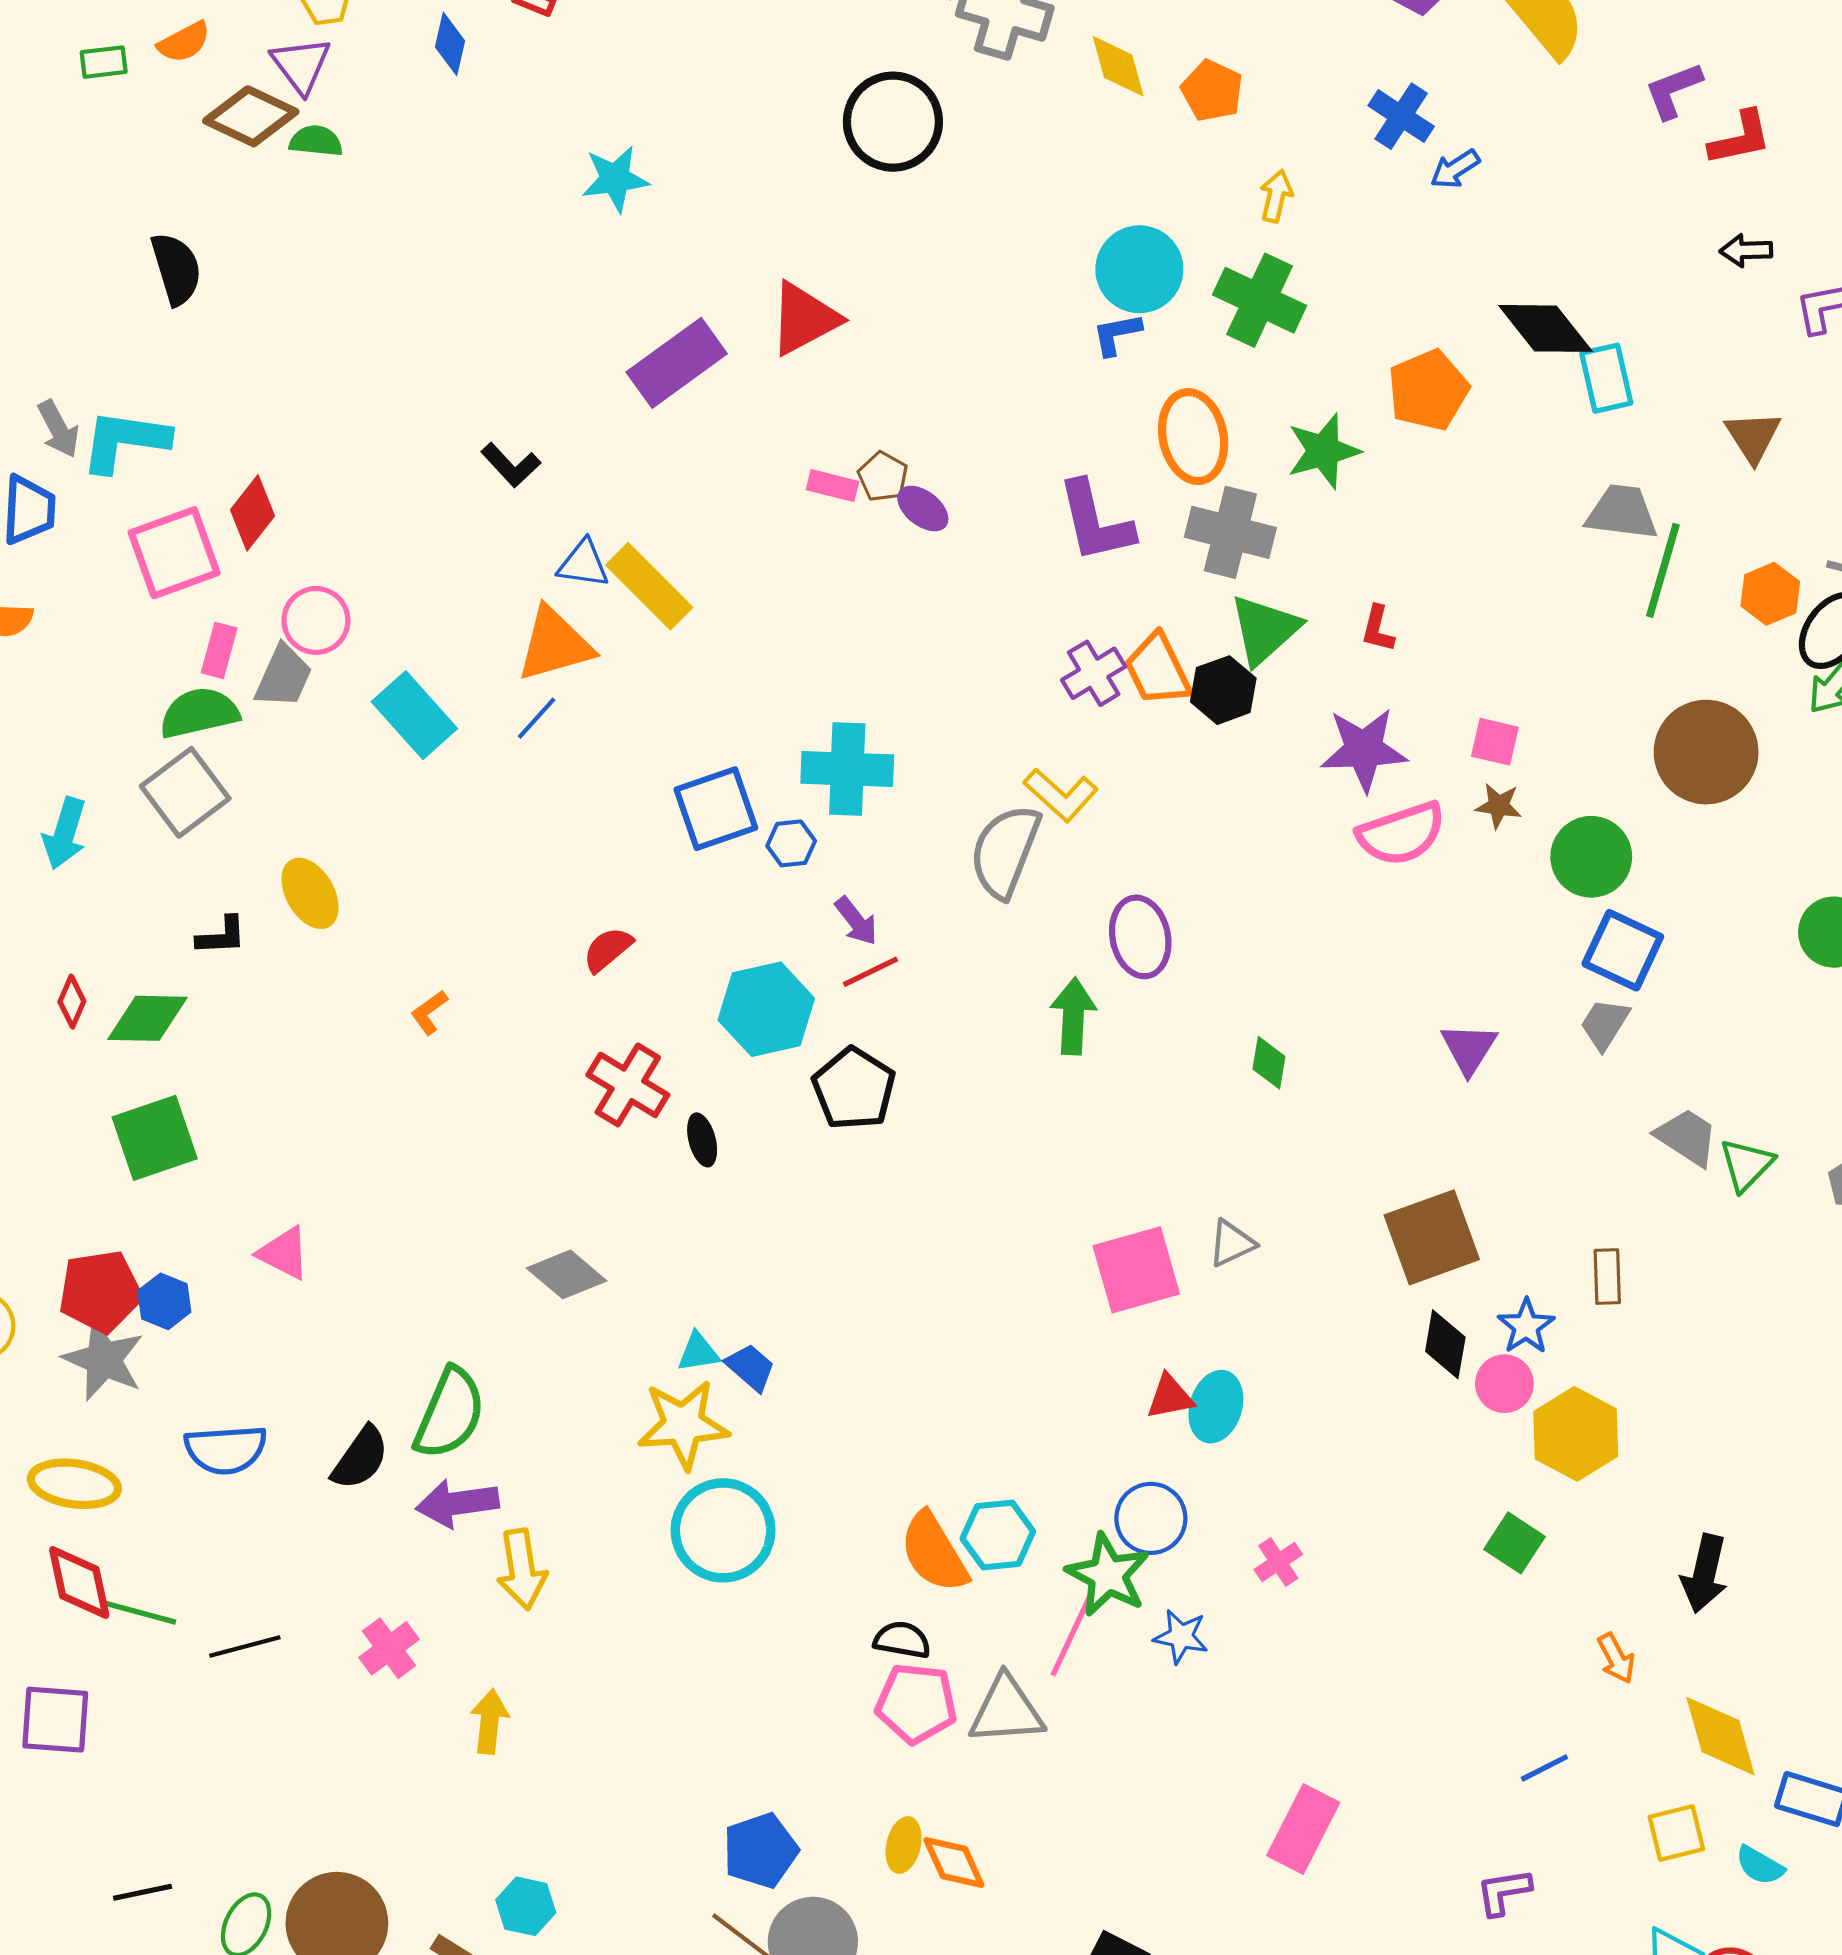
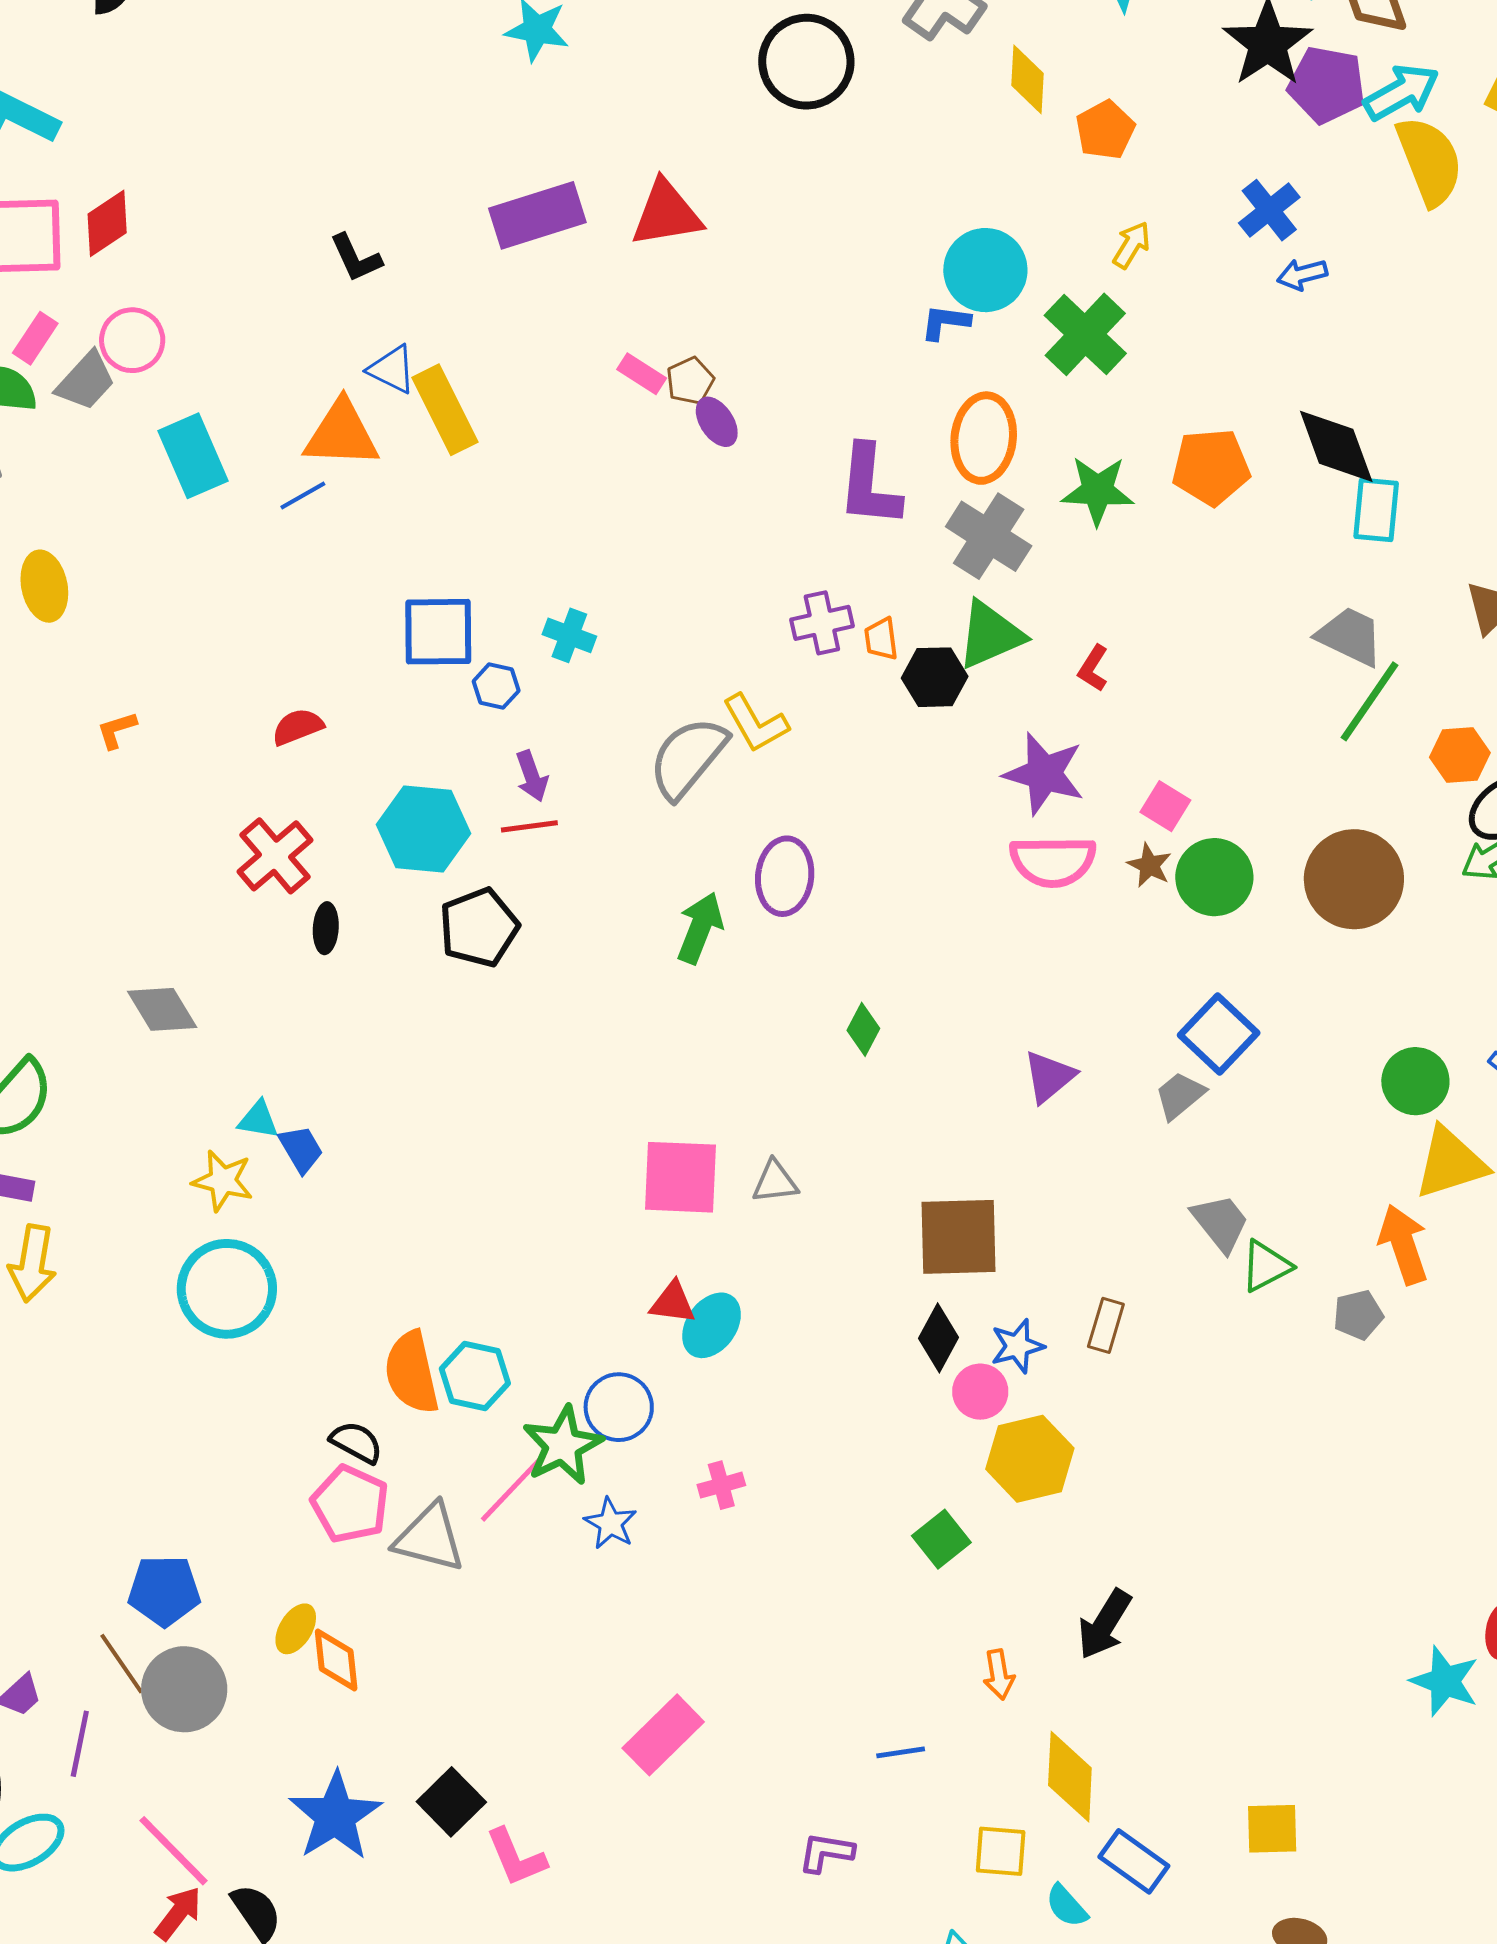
orange trapezoid: (1158, 670) -> (881, 639), size x0.6
cyan cross: (847, 769) -> (569, 635), size x0.6
green circle: (1591, 857) -> (1214, 877), moved
yellow star: (683, 1424) -> (223, 1181), size x0.7

